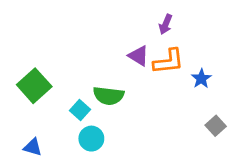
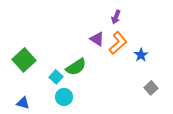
orange L-shape: (169, 61) -> (118, 43), turned -35
green semicircle: (108, 96) -> (76, 67), turned -40

